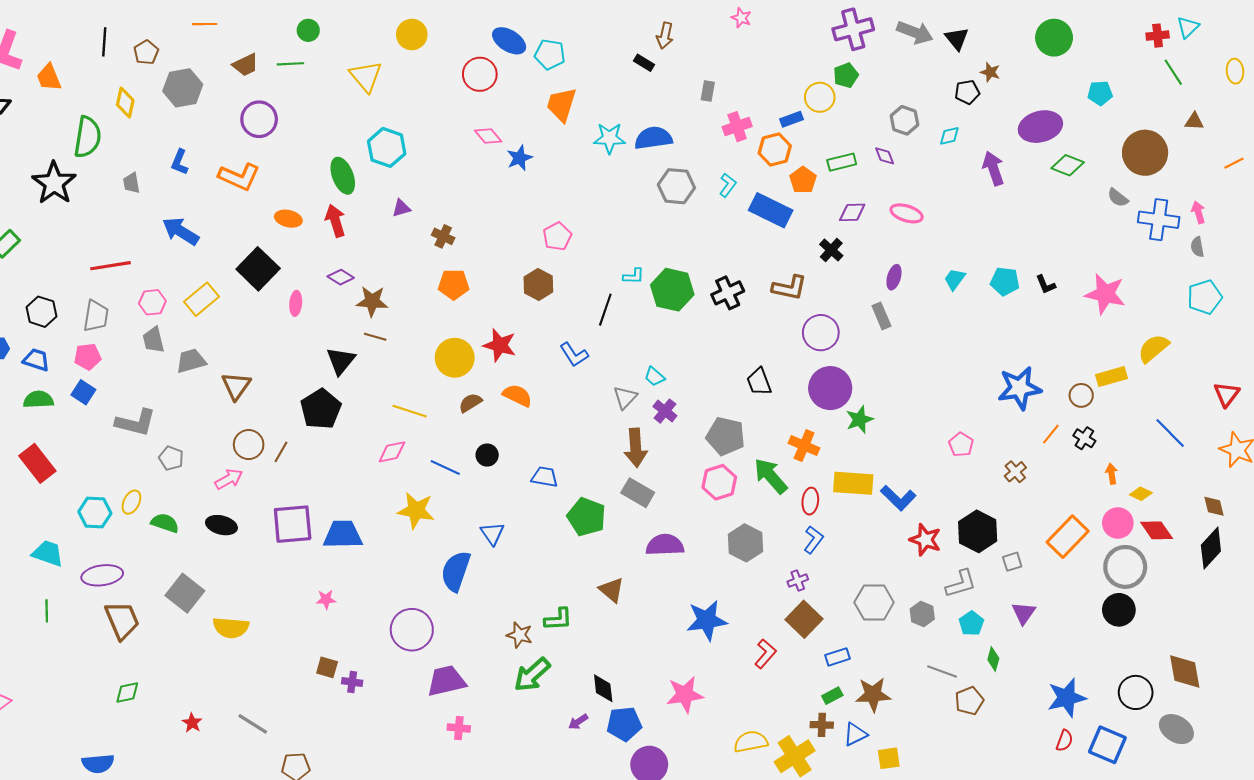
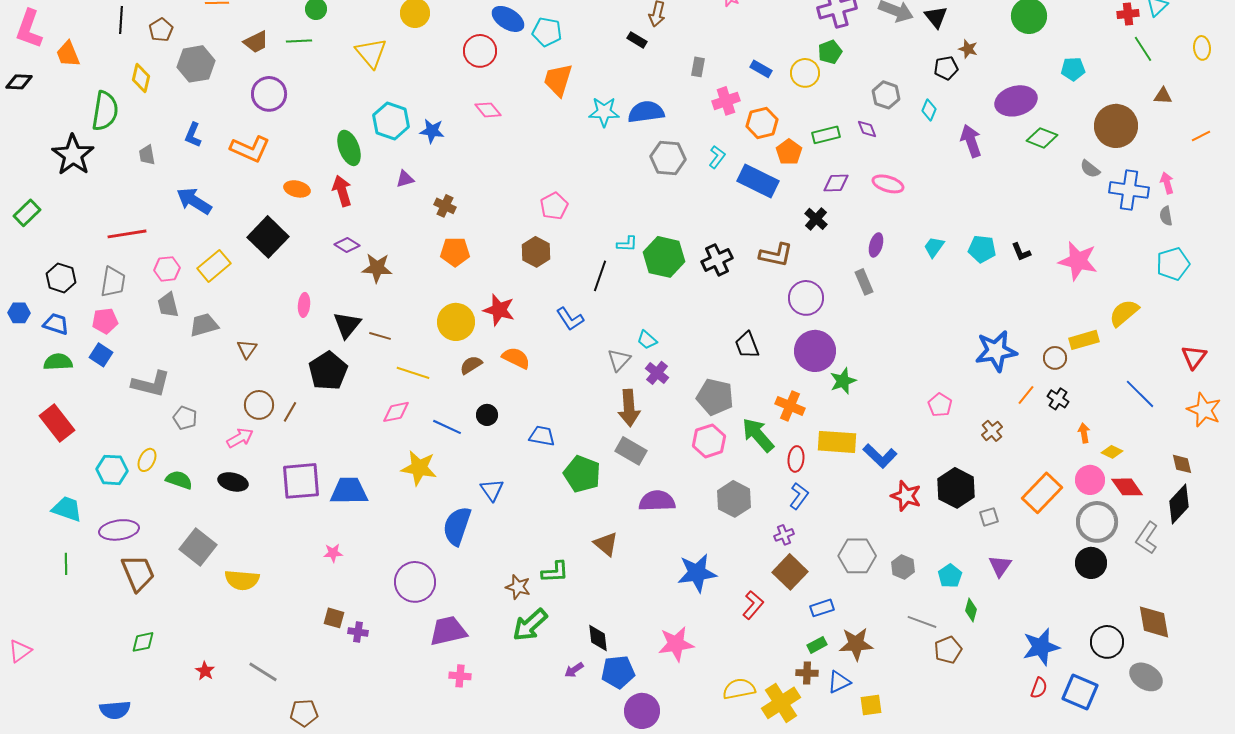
blue rectangle: (791, 119) -> (761, 69), moved, turned 50
cyan diamond: (949, 136) -> (929, 110), turned -55
blue star: (520, 158) -> (432, 131), moved, turned 30
pink ellipse: (296, 303) -> (304, 305), moved
brown line: (375, 337) -> (380, 336), moved
brown triangle: (236, 386) -> (247, 349), size x0.7
gray L-shape: (961, 584) -> (1147, 538), moved, turned 140

